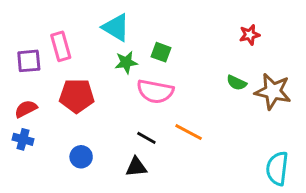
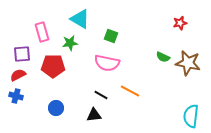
red star: (250, 35) -> (180, 23), moved
purple square: (29, 61) -> (22, 54), moved
green star: (126, 62) -> (70, 43), moved

